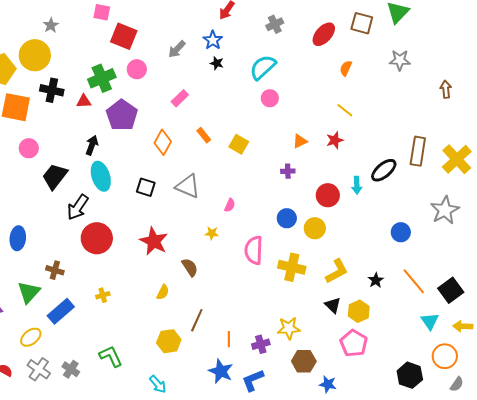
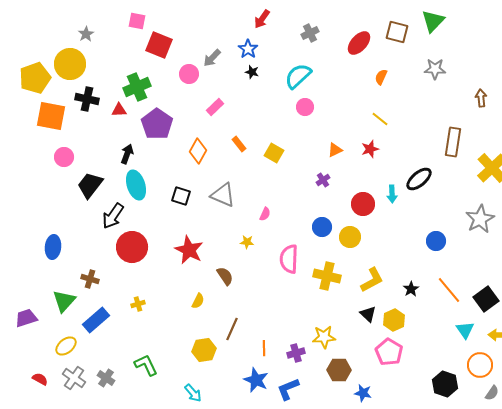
pink circle: (137, 69) -> (189, 74), moved
brown rectangle: (418, 151) -> (453, 142), moved
purple cross: (288, 171) -> (323, 180), turned -32

